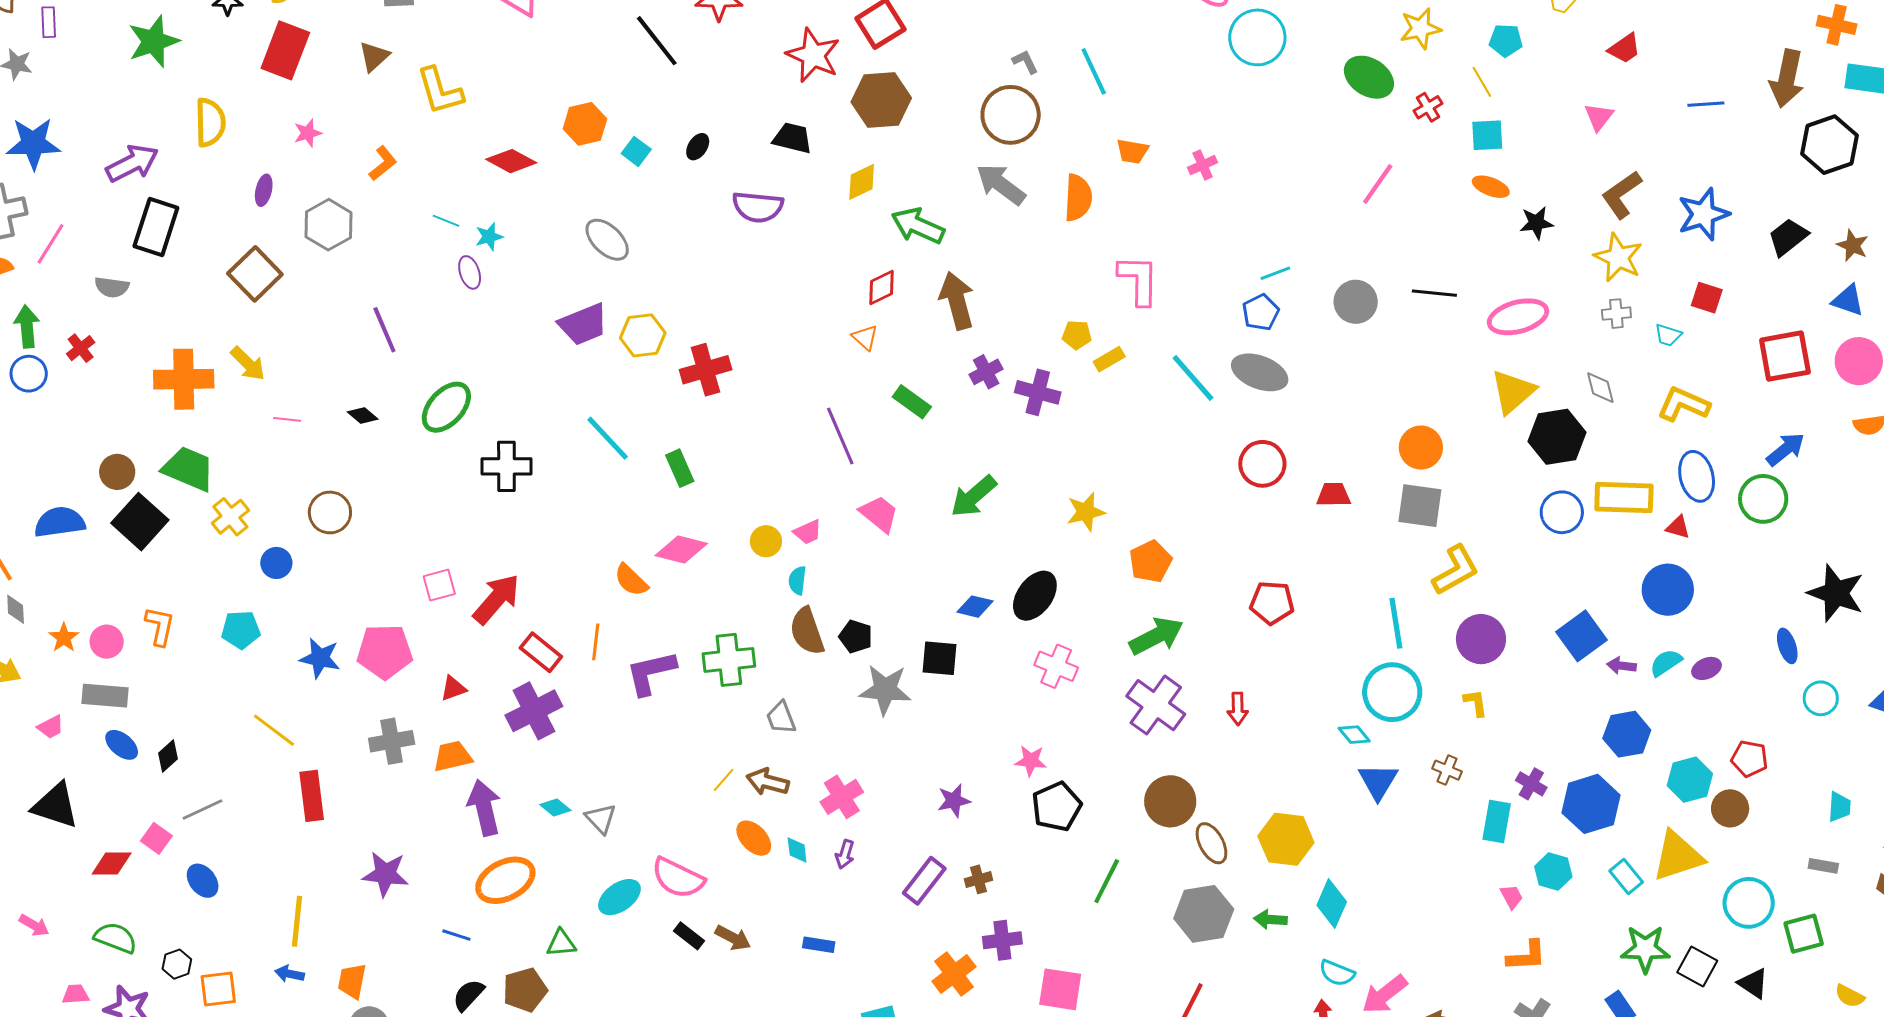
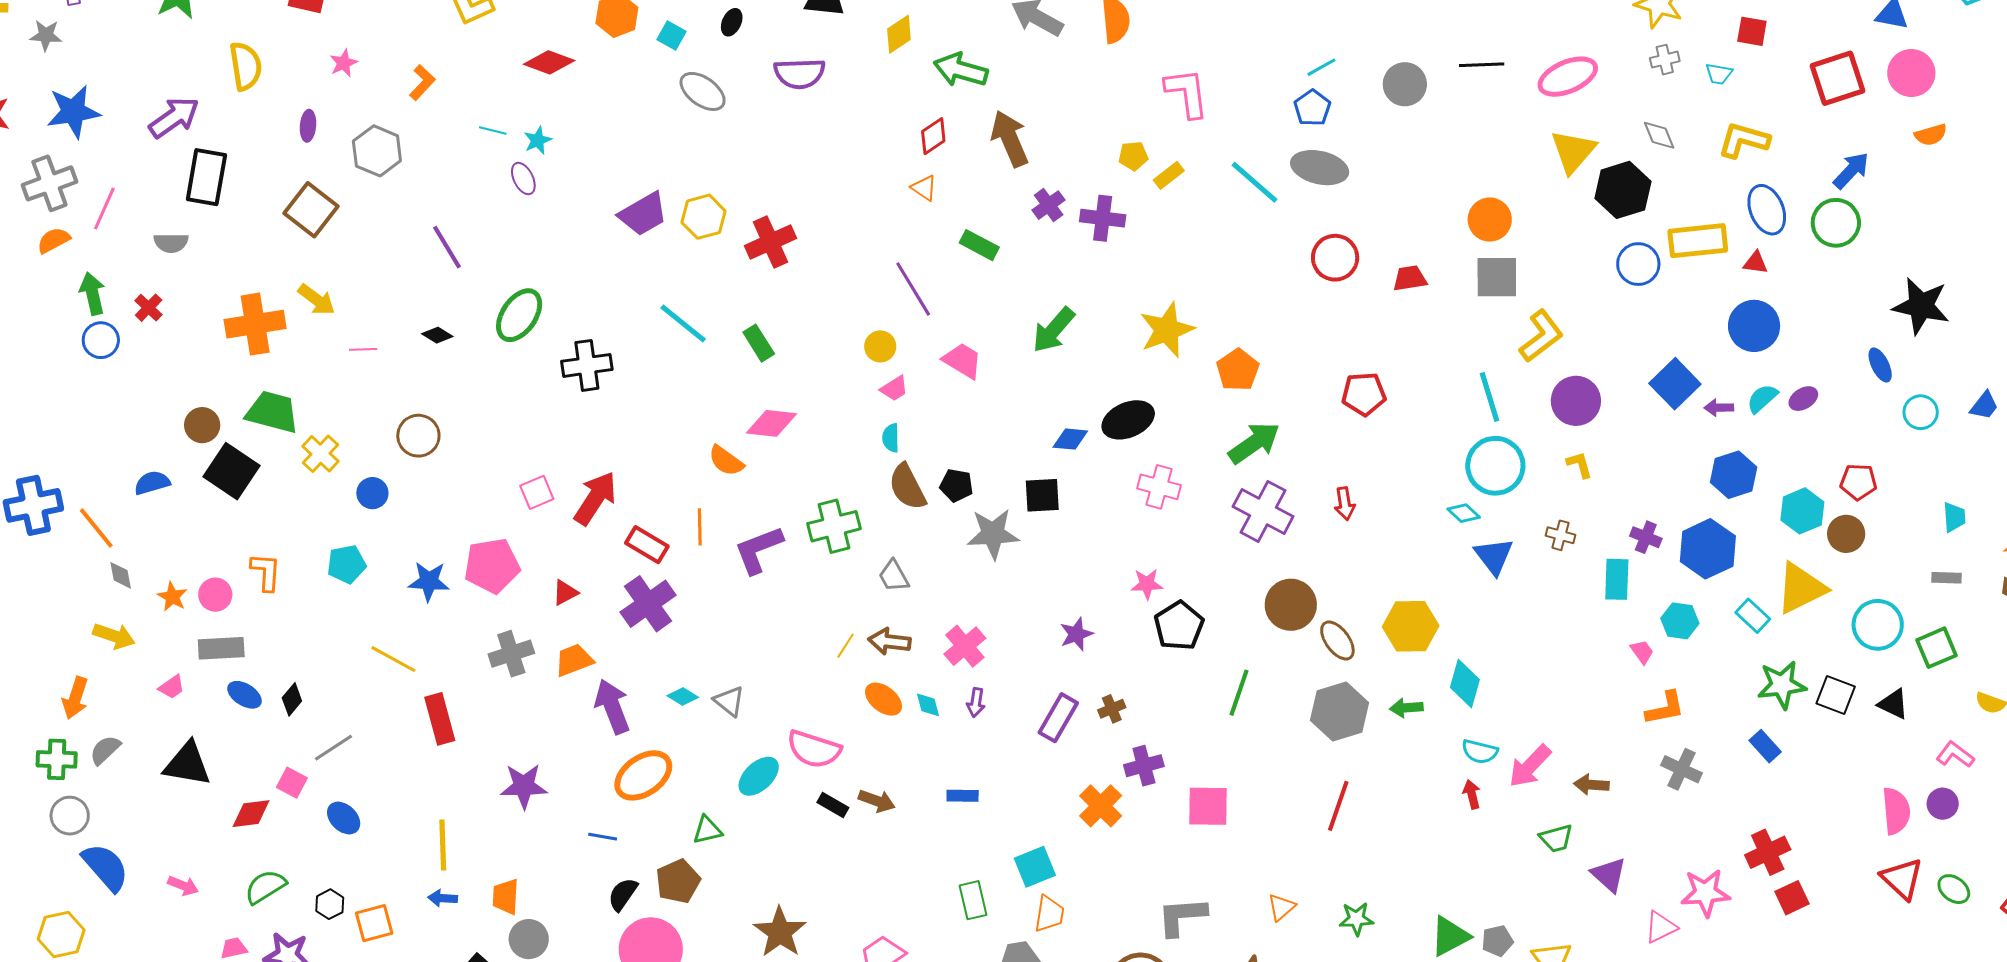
gray ellipse: (607, 240) -> (703, 91), moved
yellow star: (1086, 512) -> (1167, 330), size x1.4
blue semicircle: (60, 522) -> (152, 483), size x0.7
yellow circle: (766, 541) -> (880, 346), moved
black ellipse: (1035, 596) -> (1128, 420), turned 39
green semicircle: (116, 938) -> (265, 887), turned -45

